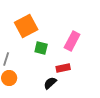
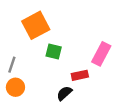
pink rectangle: (72, 41) -> (101, 54), moved

